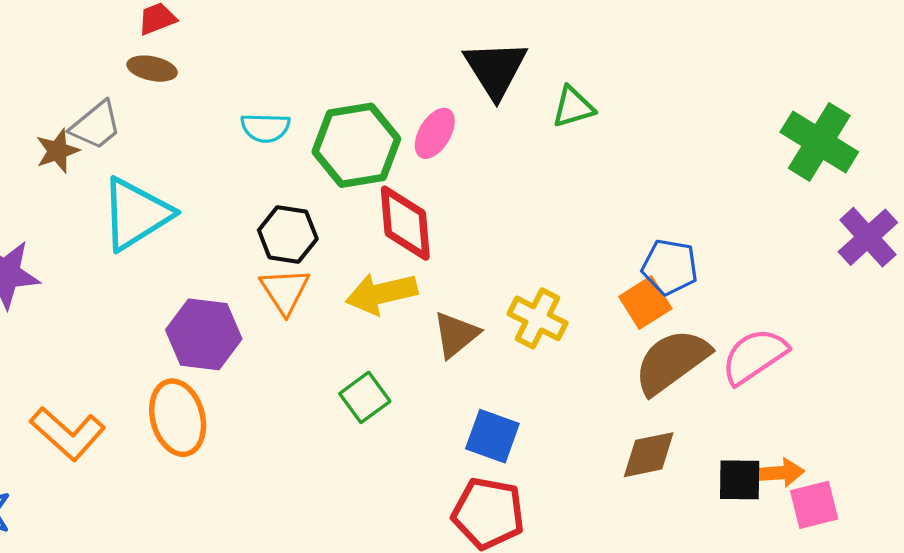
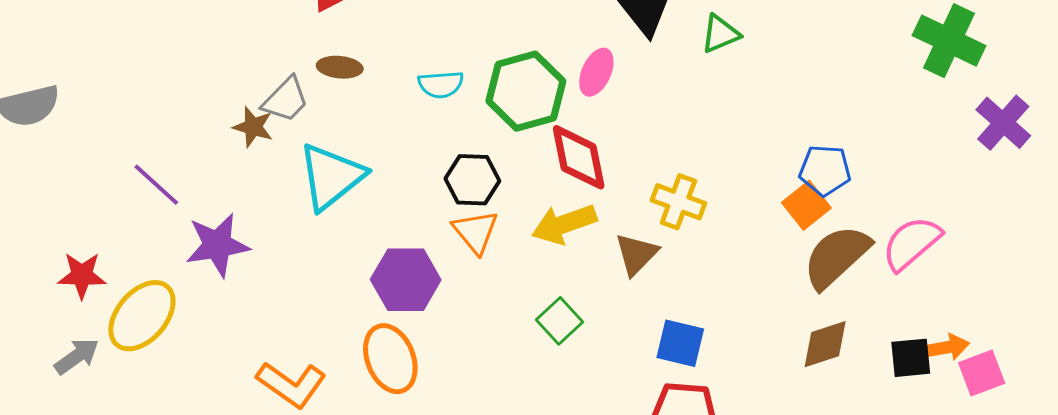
brown ellipse: (152, 69) -> (340, 67), moved
brown star: (58, 151) -> (253, 127), turned -30
yellow cross: (538, 318) -> (678, 202), moved

